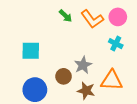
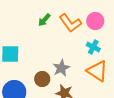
green arrow: (66, 16) -> (44, 20), turned 88
orange triangle: (112, 80) -> (97, 71), moved, turned 30

